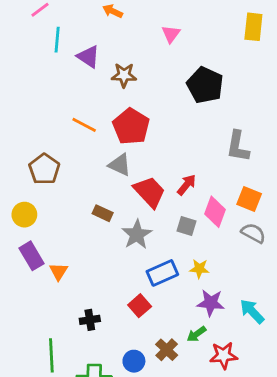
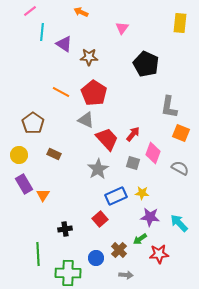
orange square: (249, 199) -> (181, 133), moved
brown rectangle: (103, 213) -> (54, 154), moved

